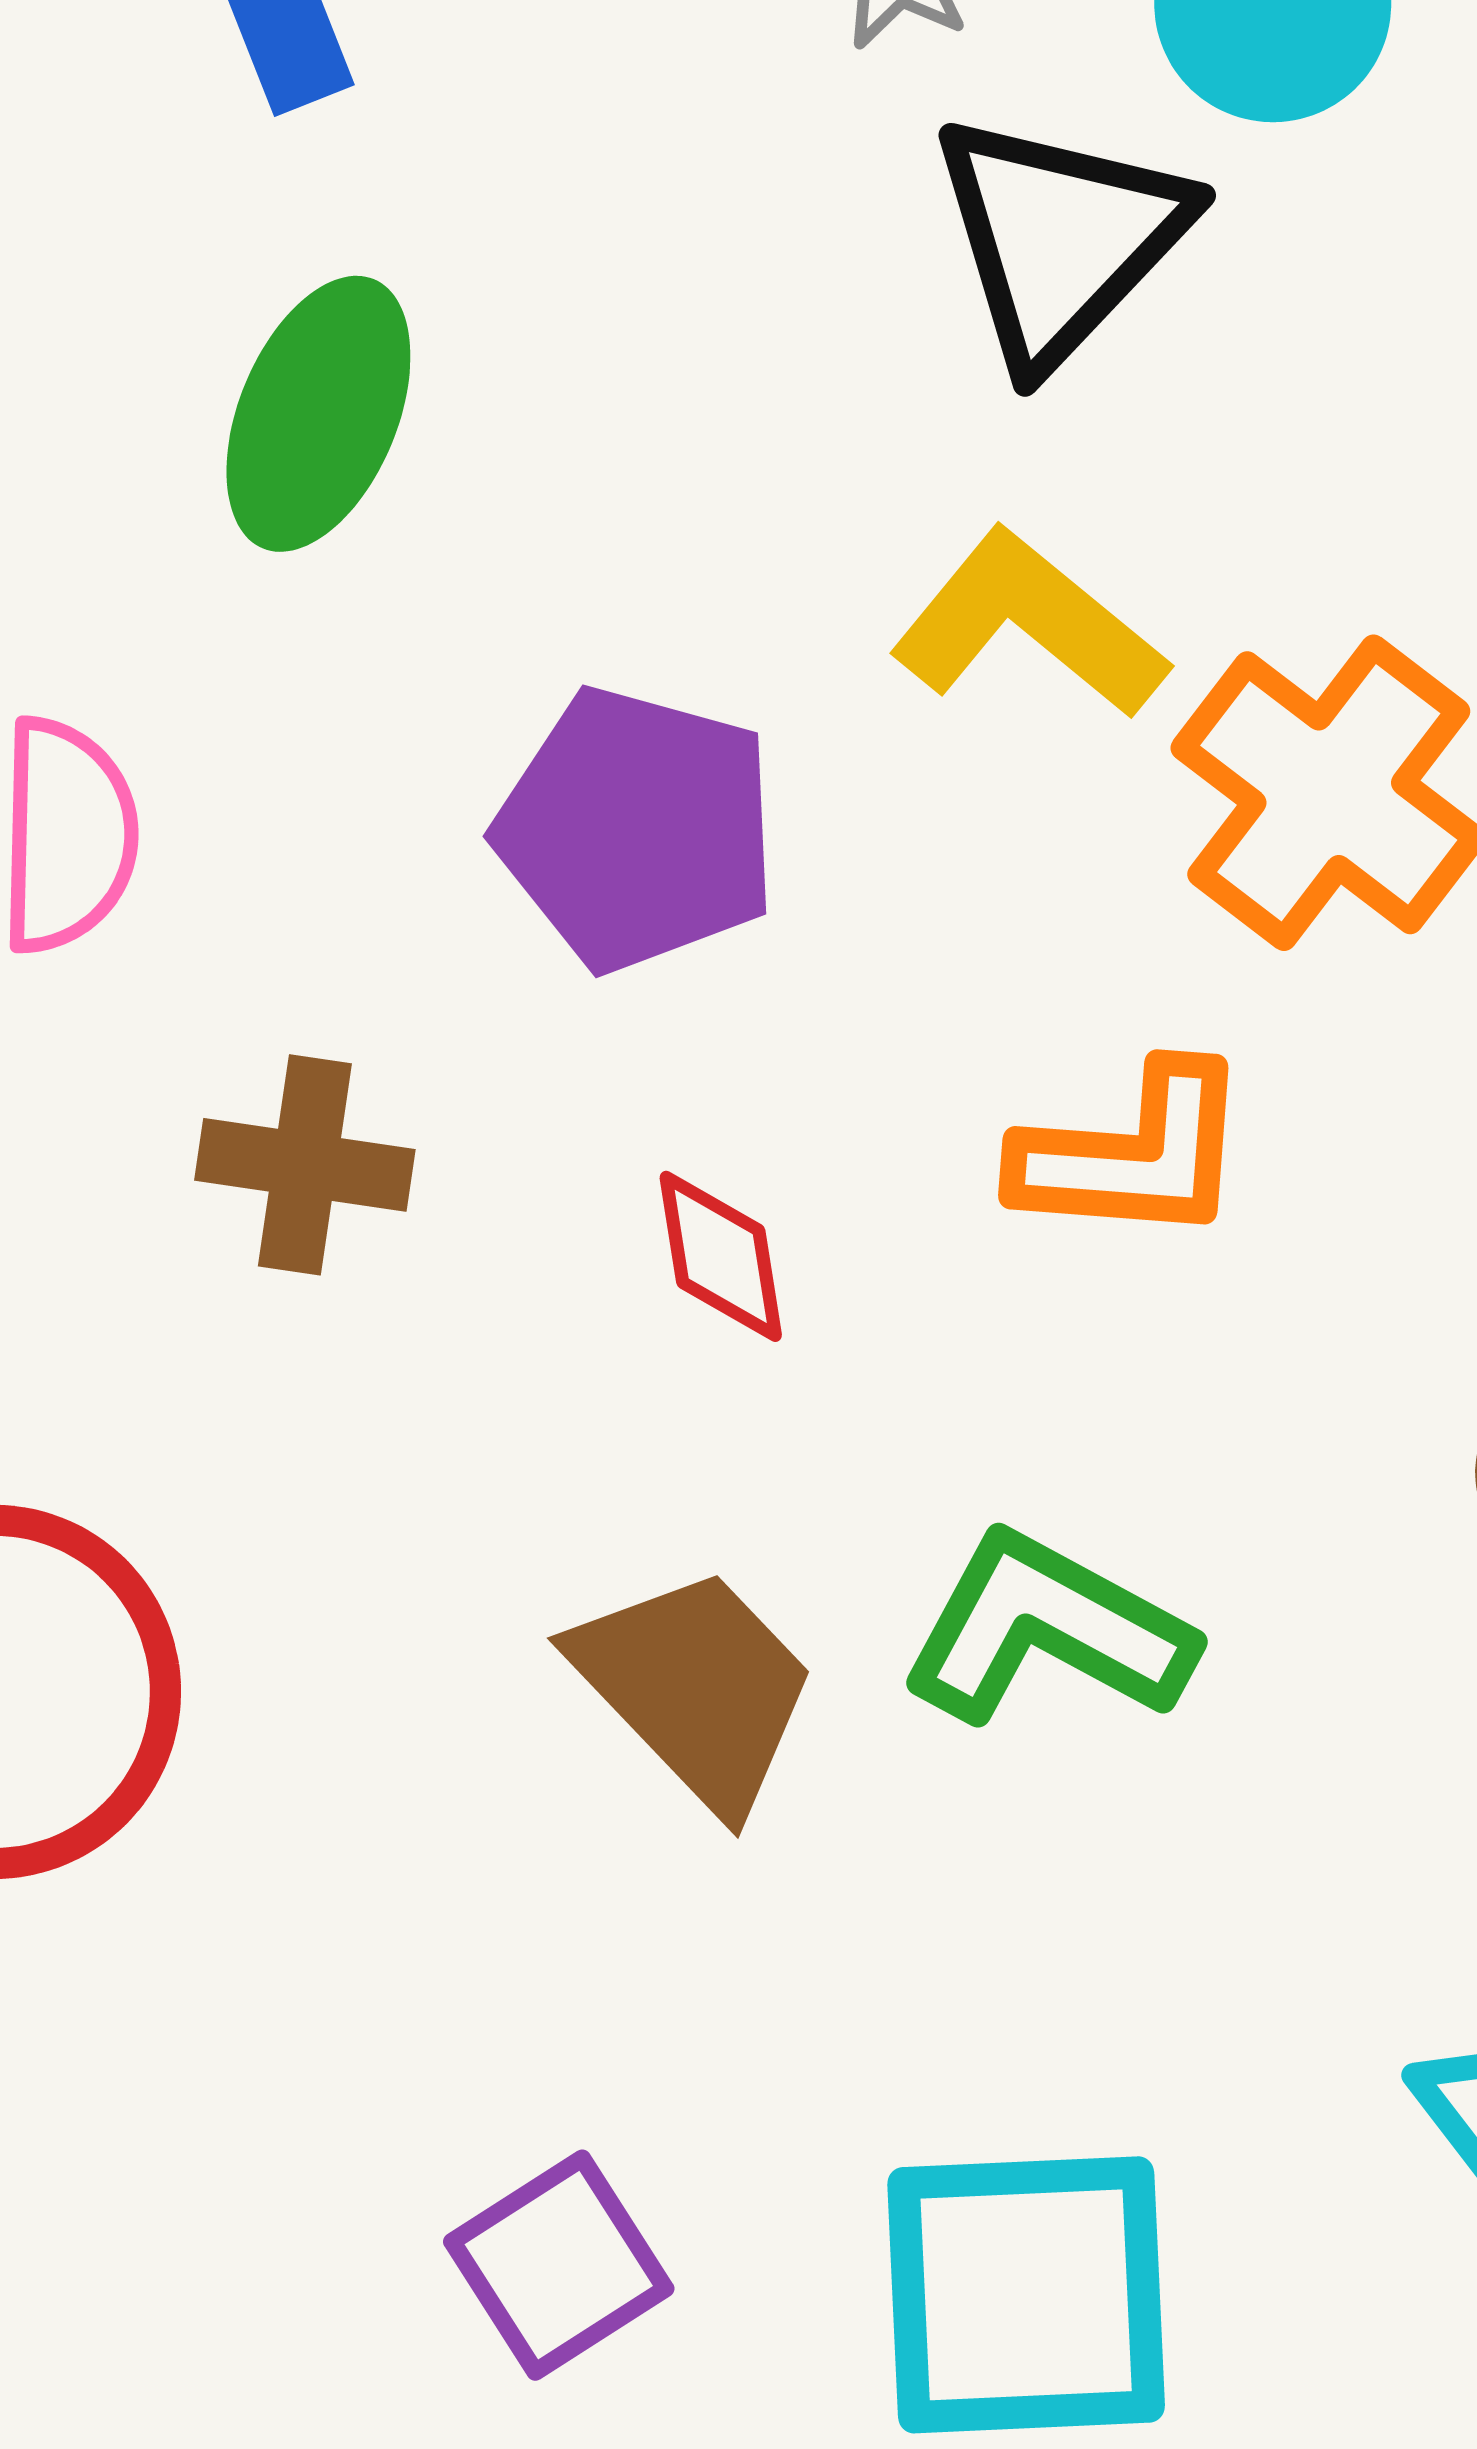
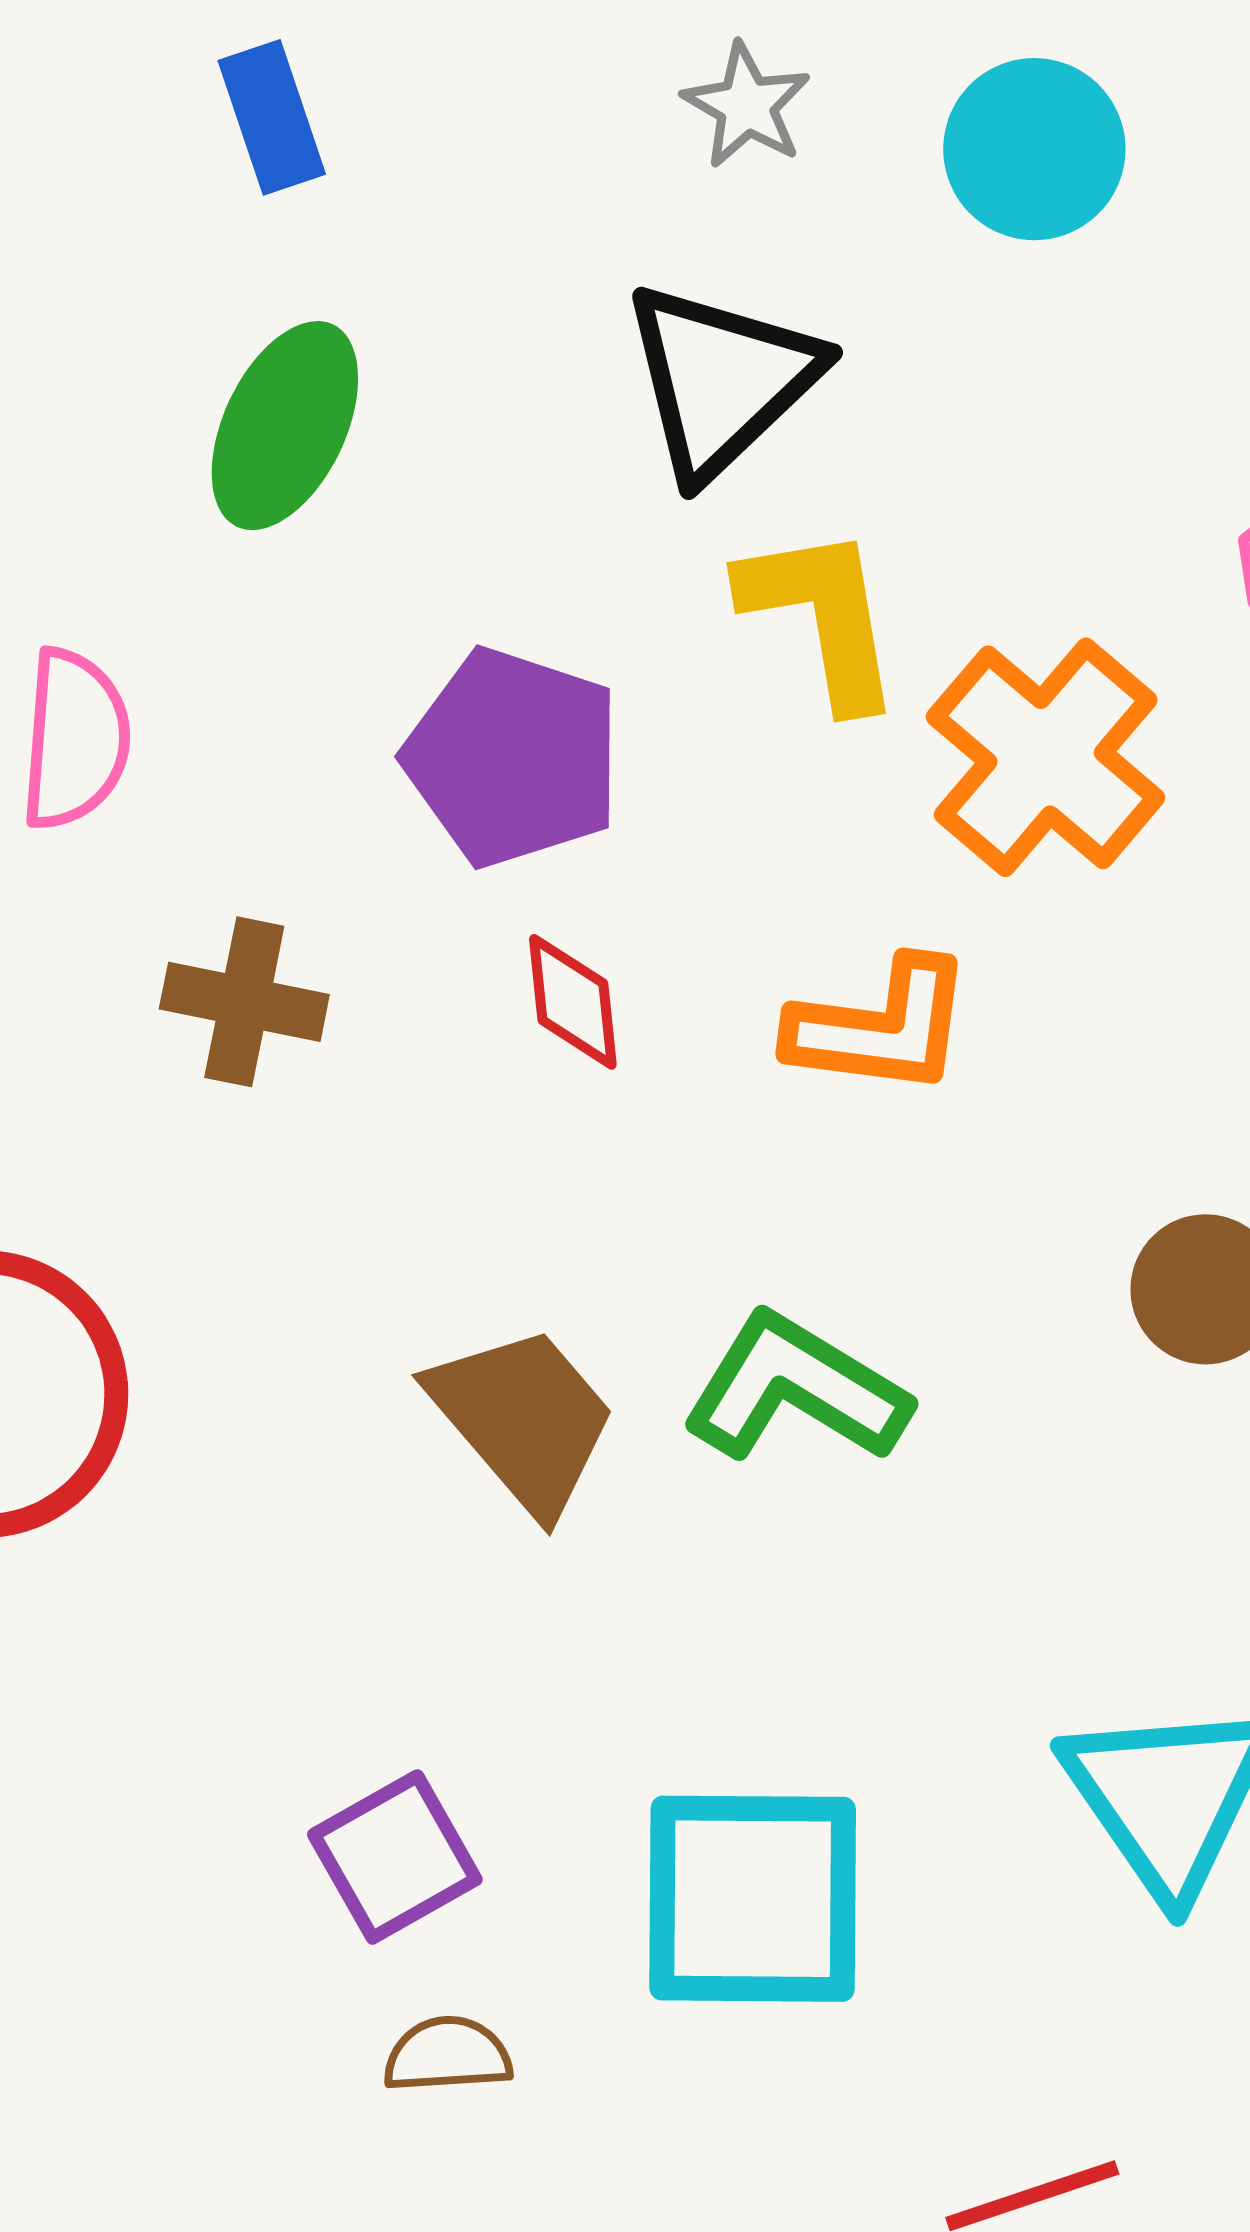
black triangle: (1060, 238) -> (721, 380), moved
yellow L-shape: (1029, 625) -> (822, 616), turned 38
red diamond: (721, 1256) -> (573, 1002), moved

